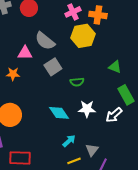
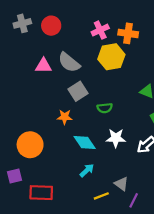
pink triangle: (25, 53) -> (43, 66), moved
orange star: (13, 74) -> (65, 117), moved
cyan arrow: (69, 141) -> (87, 170), moved
gray triangle: (92, 150) -> (121, 184), turned -32

